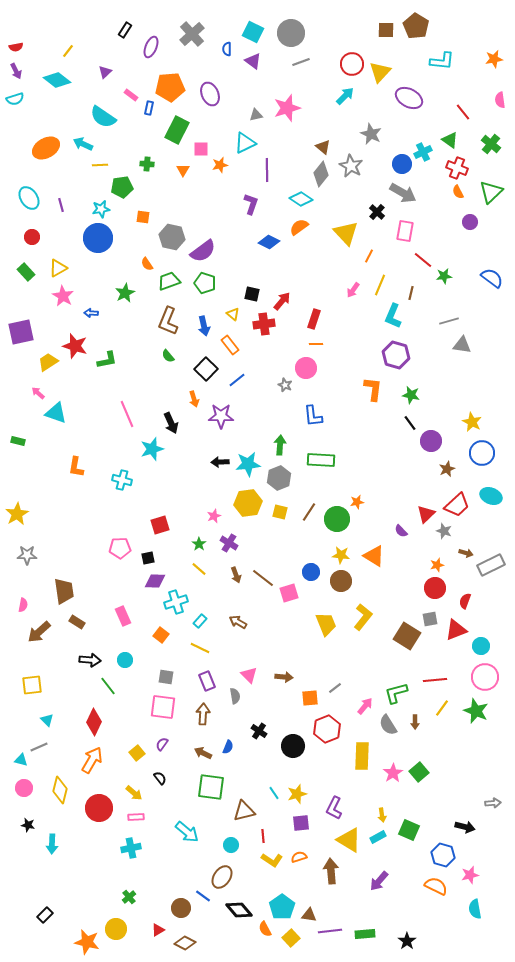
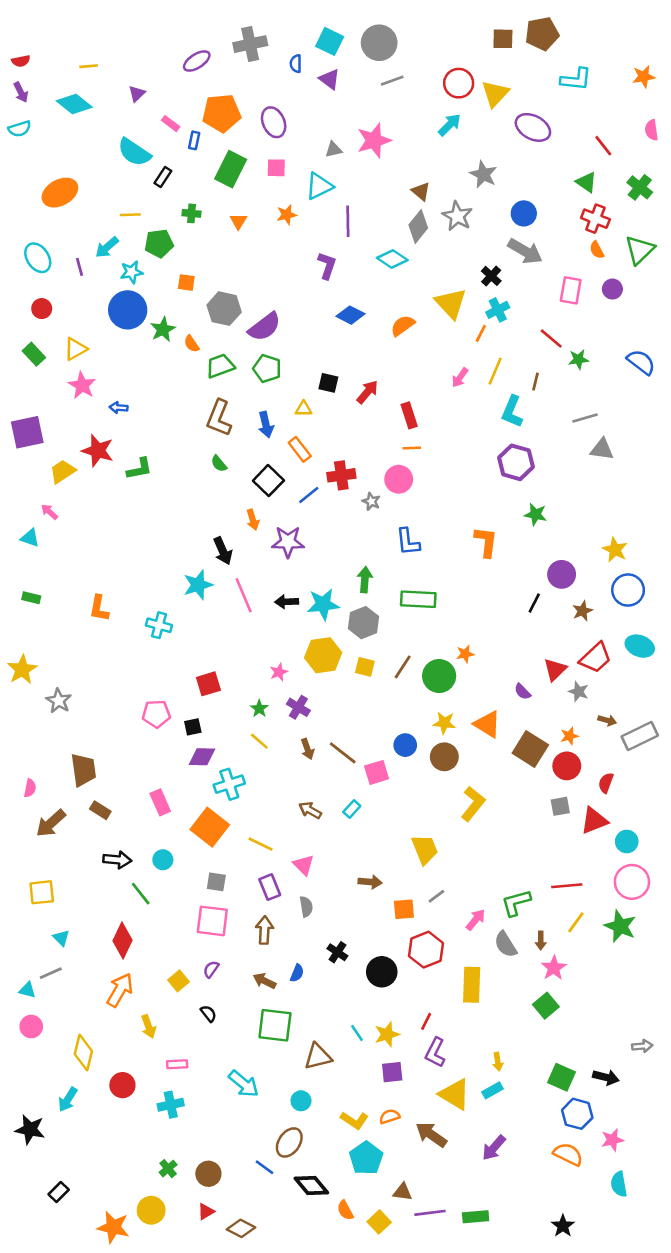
brown pentagon: (416, 26) -> (542, 34), turned 30
black rectangle: (125, 30) -> (163, 177), moved
gray cross: (192, 34) -> (250, 44), turned 30
purple ellipse: (151, 47) -> (197, 61), turned 35
yellow line: (68, 51) -> (89, 66), turned 48
cyan arrow: (83, 144) -> (107, 247), moved, turned -66
pink square: (201, 149) -> (276, 168), moved
cyan cross: (423, 152) -> (498, 310), moved
orange semicircle: (299, 227) -> (403, 326), moved
pink rectangle: (405, 231) -> (571, 290), moved
green star: (125, 293) -> (163, 329), moved
yellow triangle: (233, 314) -> (304, 409), turned -40
red rectangle: (314, 319) -> (409, 415), turned -36
red cross: (264, 324) -> (341, 475), moved
orange L-shape: (373, 389) -> (486, 542), moved
cyan triangle: (56, 413) -> (30, 538), moved, size x0.7
pink line: (127, 414) -> (244, 595), moved
black line: (410, 423) -> (534, 603), moved, turned 63
green rectangle: (18, 441) -> (31, 598), moved
gray star: (27, 555) -> (59, 701), moved, turned 30
cyan rectangle: (200, 621) -> (352, 809), moved
yellow trapezoid: (326, 624) -> (425, 849), moved
orange square: (161, 635) -> (210, 827), size x1.8
brown square: (407, 636) -> (530, 749), moved
pink triangle: (249, 675) -> (304, 865), moved
pink star: (393, 773) -> (554, 968), moved
yellow diamond: (60, 790) -> (83, 1053), moved
yellow arrow: (134, 793) -> (149, 1027), moved, turned 30
red circle: (99, 808) -> (122, 1085), moved, size x0.7
black star: (28, 825) -> (30, 1129), moved, size x1.6
green square: (409, 830) -> (562, 1077), moved
red line: (263, 836) -> (426, 1021), moved, turned 32
cyan arrow: (52, 844) -> (68, 1099), turned 30
brown arrow: (331, 871) -> (431, 1135), turned -50
cyan pentagon: (282, 907) -> (366, 1158), moved
brown circle: (181, 908) -> (208, 1174), moved
black star: (407, 941) -> (563, 1226), moved

